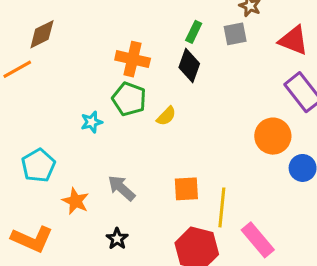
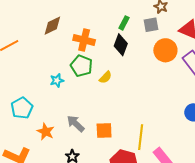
brown diamond: (42, 34) -> (52, 26), moved
orange circle: (273, 136) -> (165, 50), moved
orange square: (186, 189) -> (104, 130), moved

